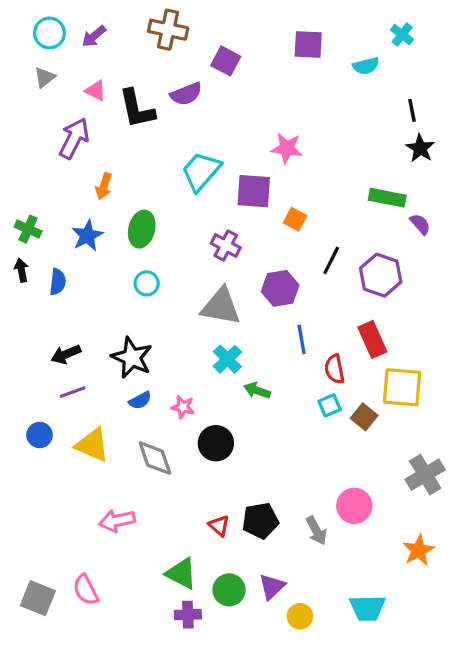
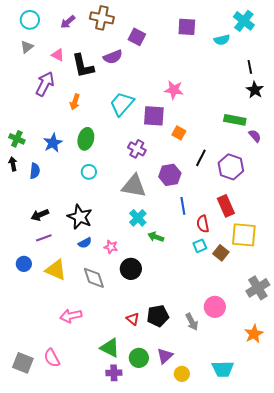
cyan cross: (402, 35) -> (244, 21), size x1.5
purple arrow: (94, 36) -> (68, 22), moved
orange arrow: (104, 186) -> (75, 102), moved

